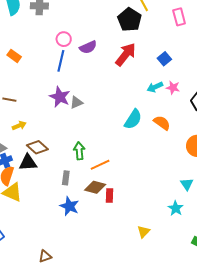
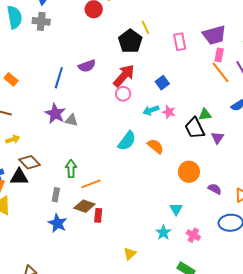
pink circle: (64, 39) -> (123, 94), moved
orange rectangle: (14, 56) -> (11, 79), moved
gray triangle: (76, 102) -> (71, 120), turned 32

